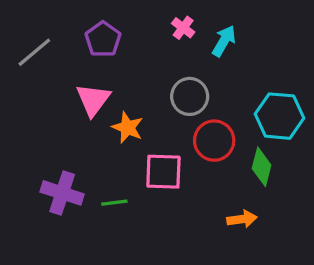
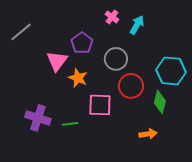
purple pentagon: (103, 39) -> (82, 43), moved

